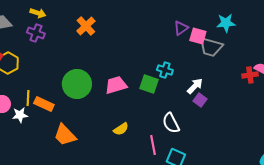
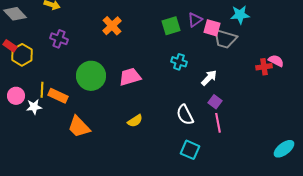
orange cross: (86, 26) -> (112, 26), moved
purple cross: (36, 33) -> (59, 39), moved
green square: (149, 84) -> (171, 26), moved, turned -36
purple square: (200, 100) -> (215, 102), moved
pink line: (153, 145) -> (218, 123), moved

